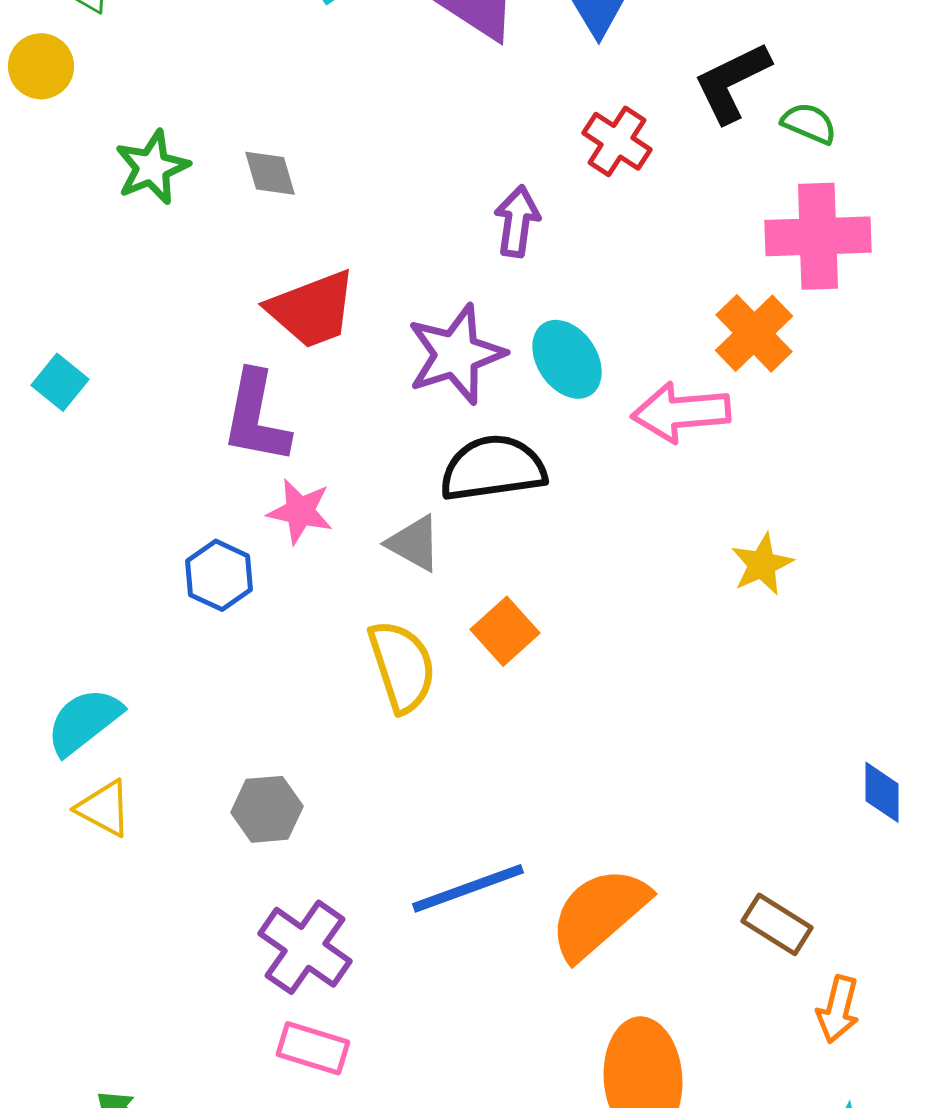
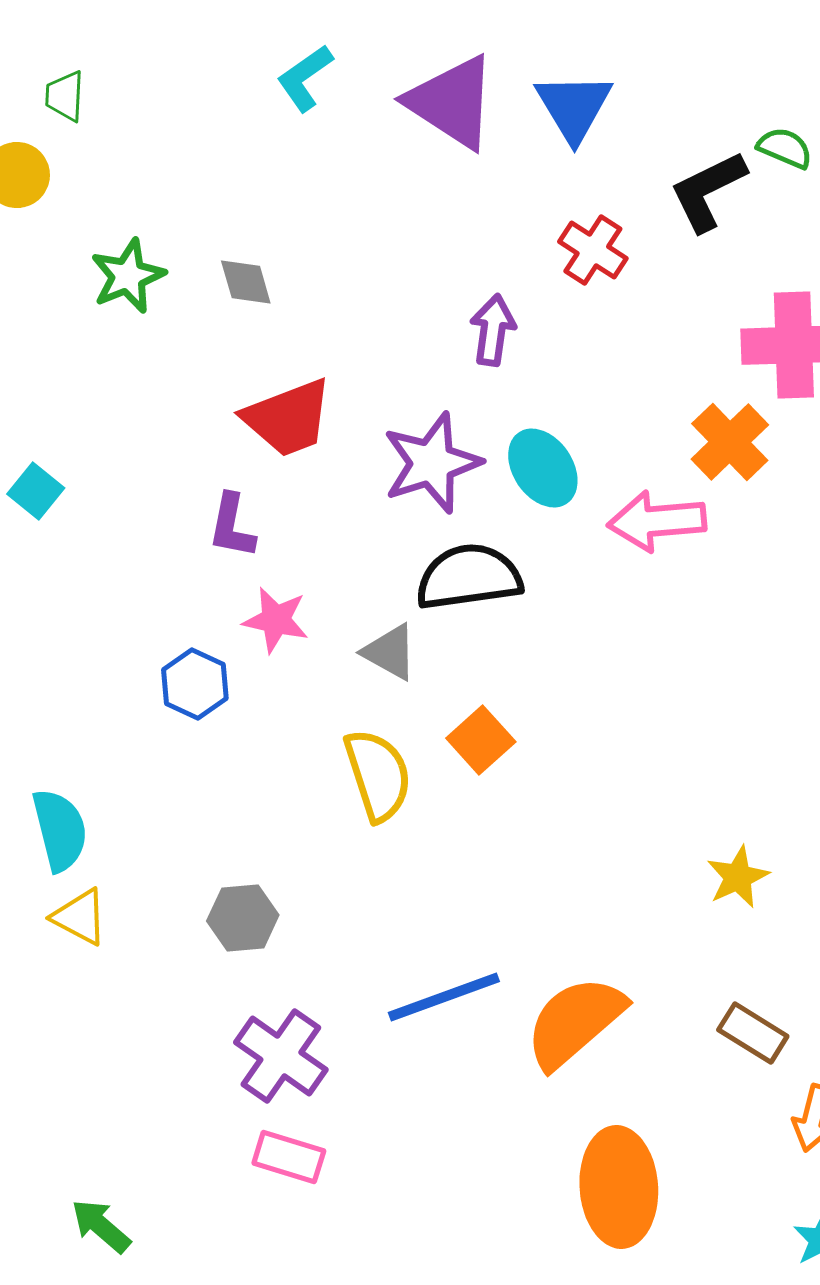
green semicircle: (809, 123) -> (785, 148), moved
purple L-shape: (256, 417) -> (232, 526), size x0.7
yellow star: (762, 564) -> (738, 877), moved
cyan semicircle: (84, 721) -> (60, 830), turned 114

